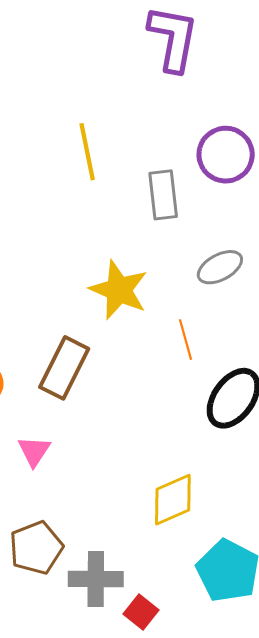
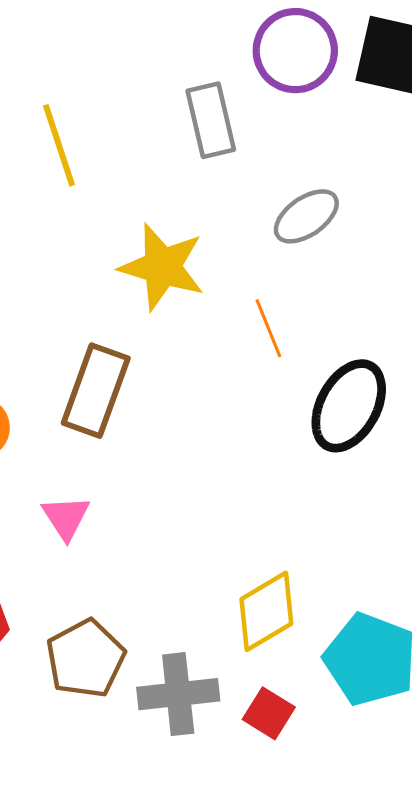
yellow line: (87, 152) -> (59, 145), moved
yellow diamond: (173, 500) -> (266, 611), moved
red square: (141, 612) -> (269, 713), moved

